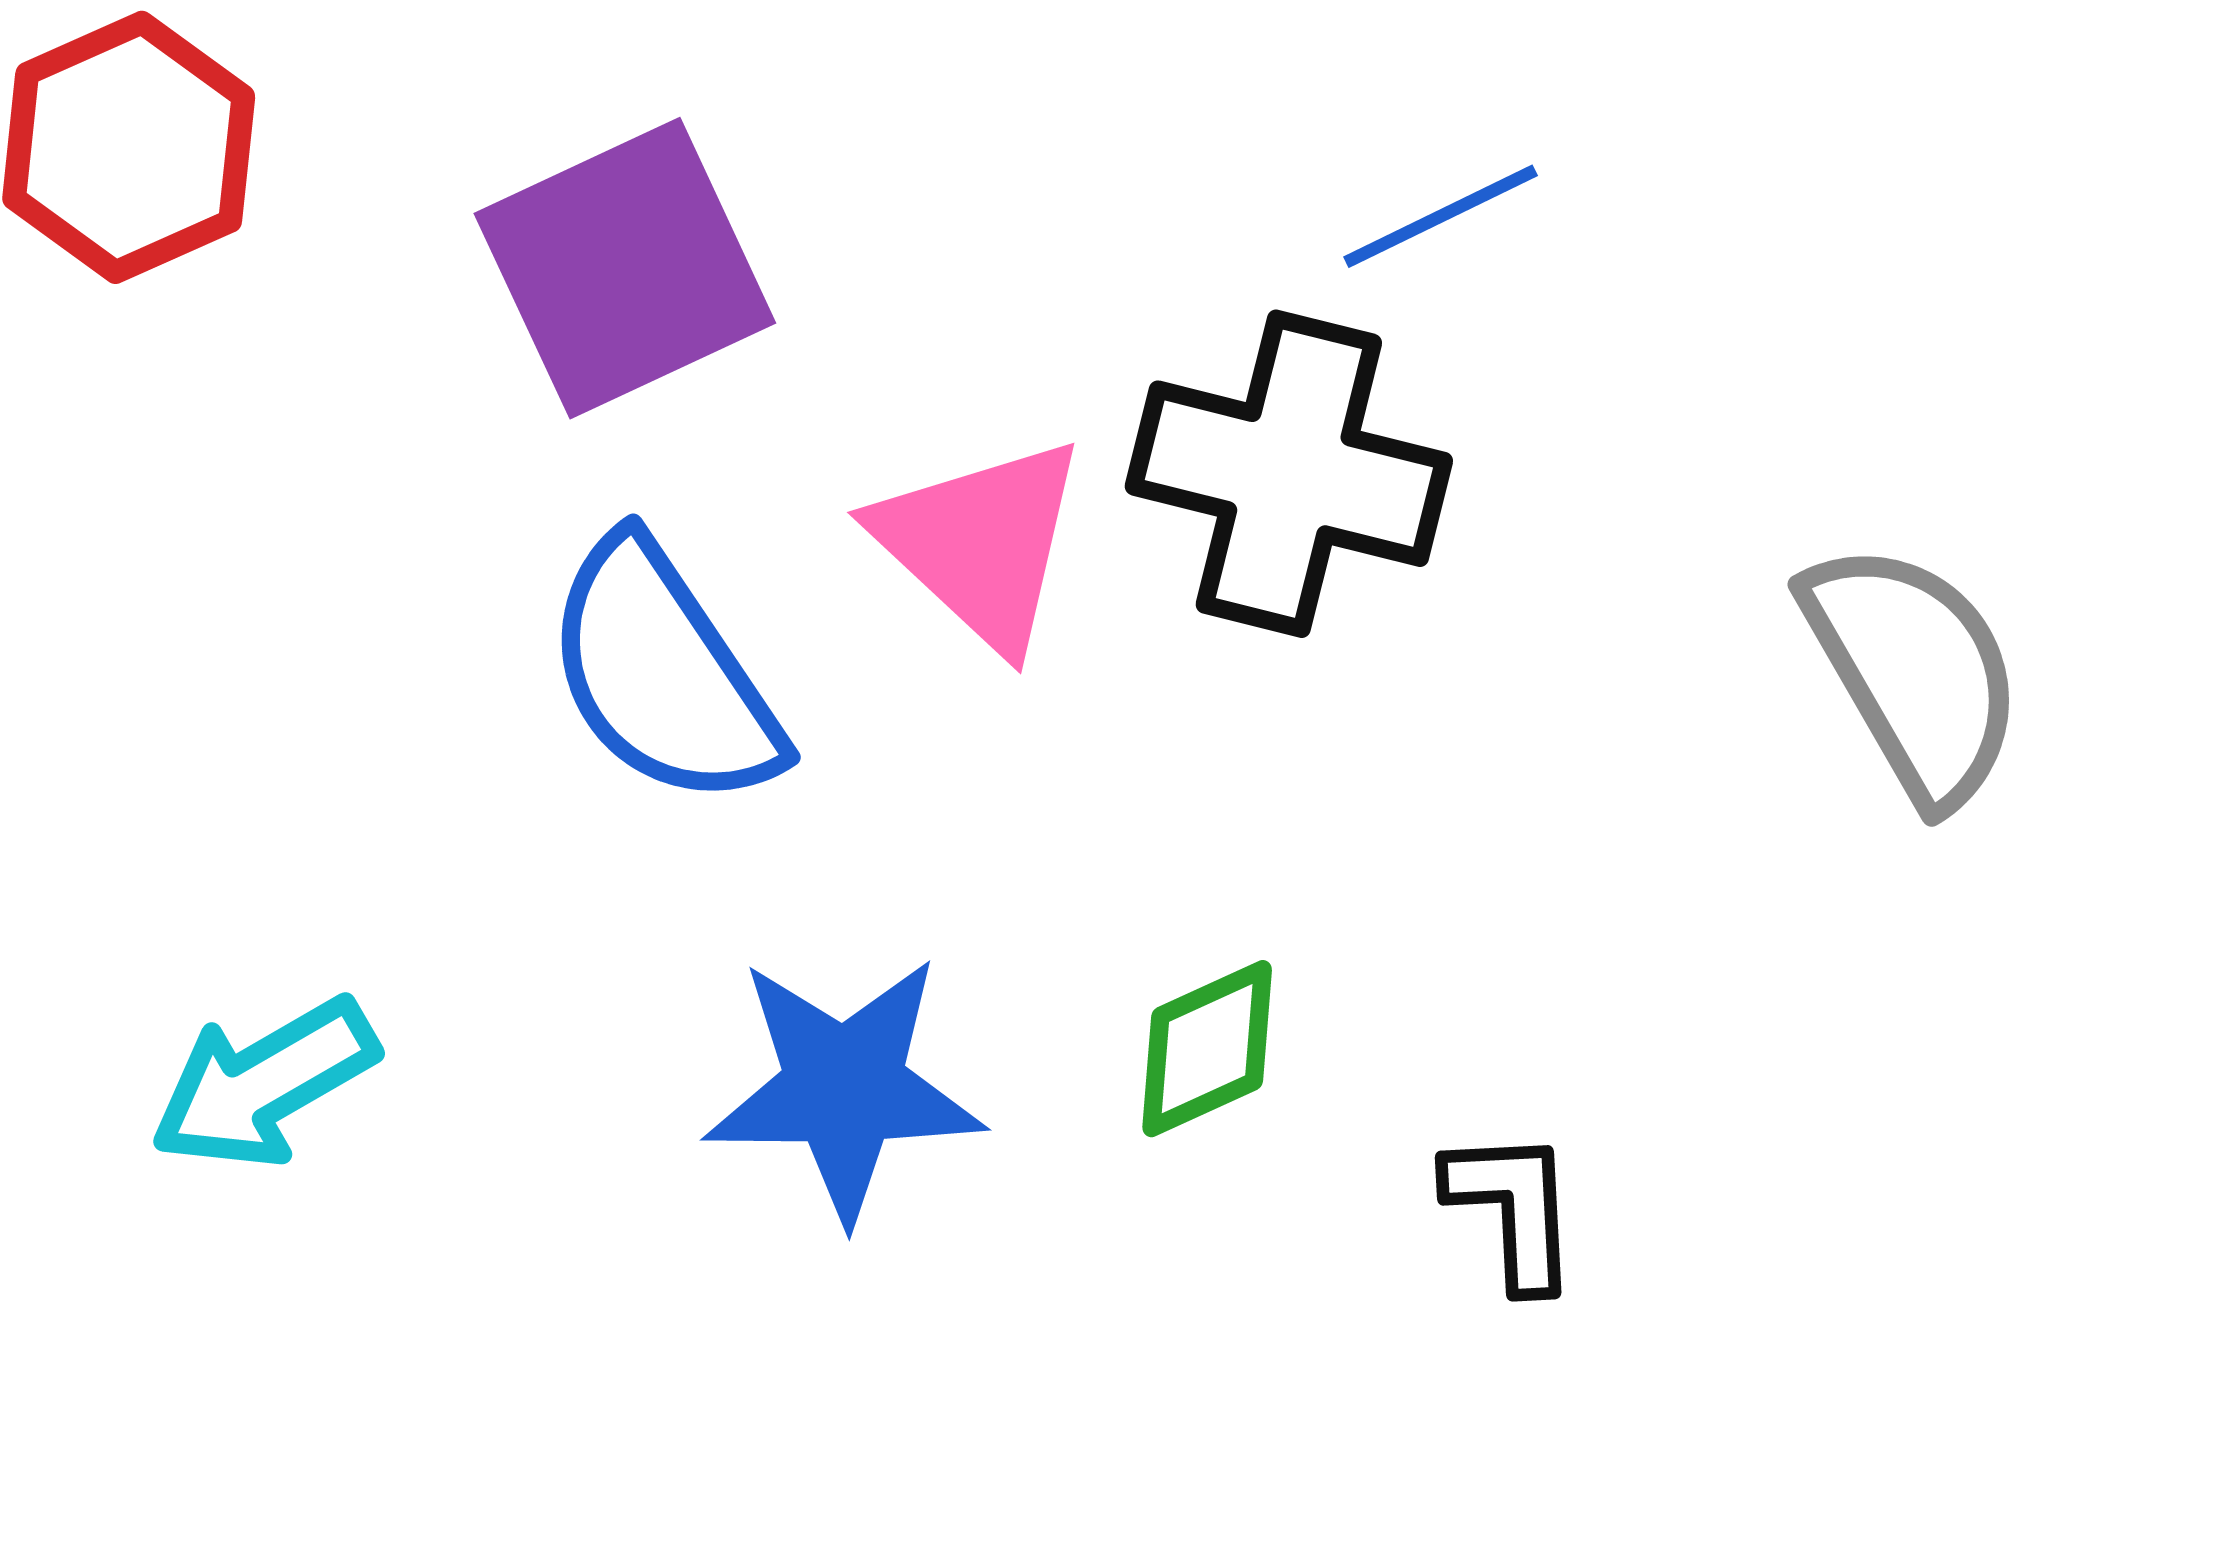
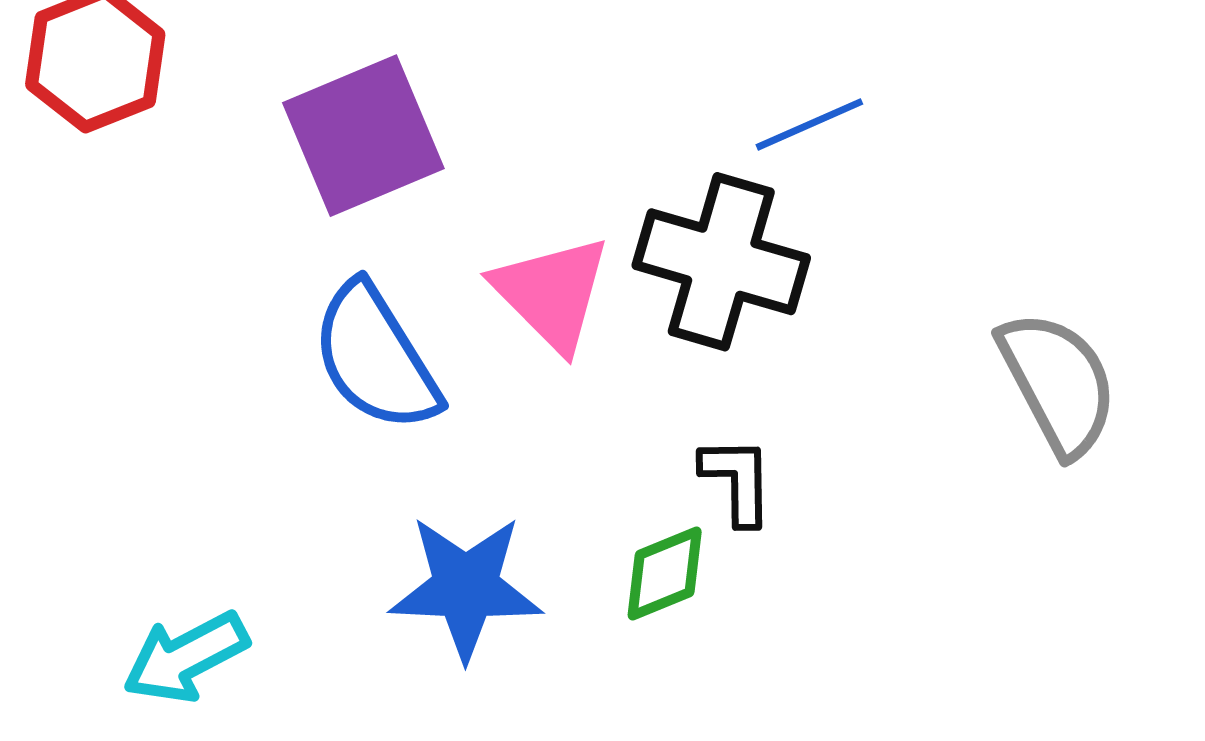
cyan arrow: (264, 1083) -> (186, 657), moved
black L-shape: (1513, 1209) -> (737, 480), moved

